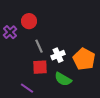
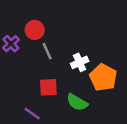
gray line: (39, 46) -> (47, 51), moved
white cross: (58, 55) -> (80, 62), moved

